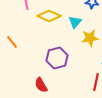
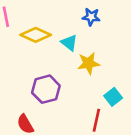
cyan triangle: (75, 22) -> (69, 43), turned -32

